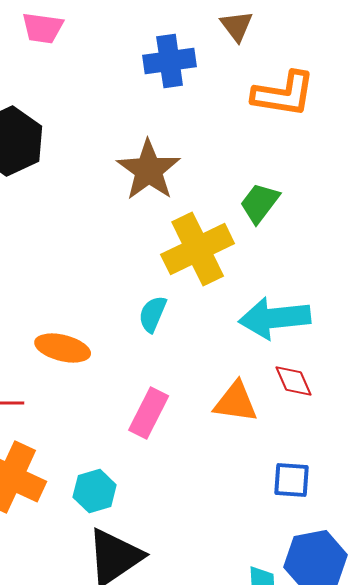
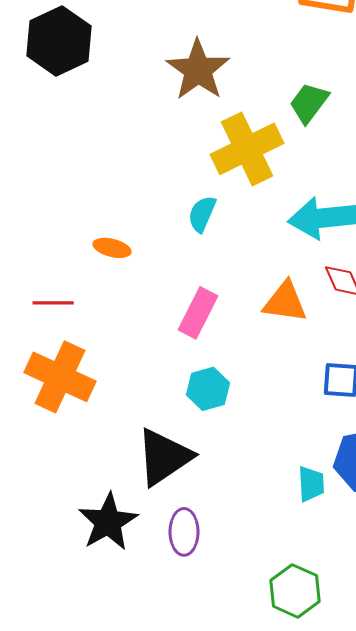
orange ellipse: (63, 348) -> (112, 248), size x0.7
cyan hexagon: (95, 491) -> (208, 389), moved

